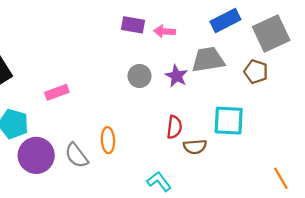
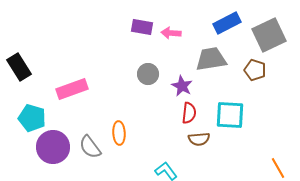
purple star: (176, 76) -> (182, 86), moved
pink rectangle: (57, 92) -> (72, 89), size x1.4
red semicircle: (174, 127) -> (189, 113), moved

